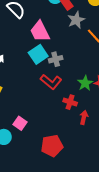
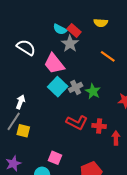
gray star: (76, 20) -> (70, 44), moved
red L-shape: (51, 82) -> (77, 122), moved
green star: (85, 83) -> (93, 91), moved

